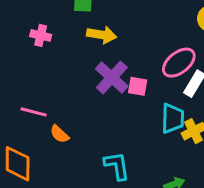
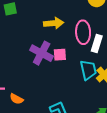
yellow arrow: (102, 35) -> (54, 23), moved
pink ellipse: (179, 63) -> (83, 32), turned -40

